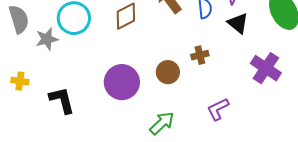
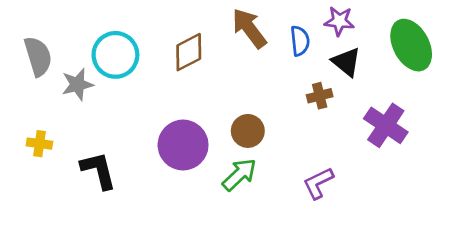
brown cross: (200, 55) -> (320, 96), moved
green arrow: (162, 123) -> (239, 175), moved

